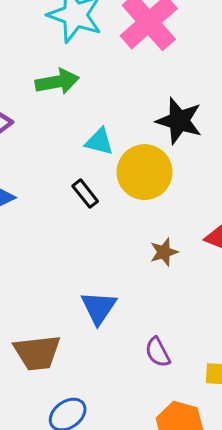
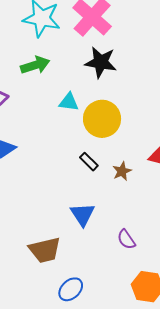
black star: (179, 121) -> (101, 62), moved
black rectangle: (85, 194) -> (89, 162), moved

